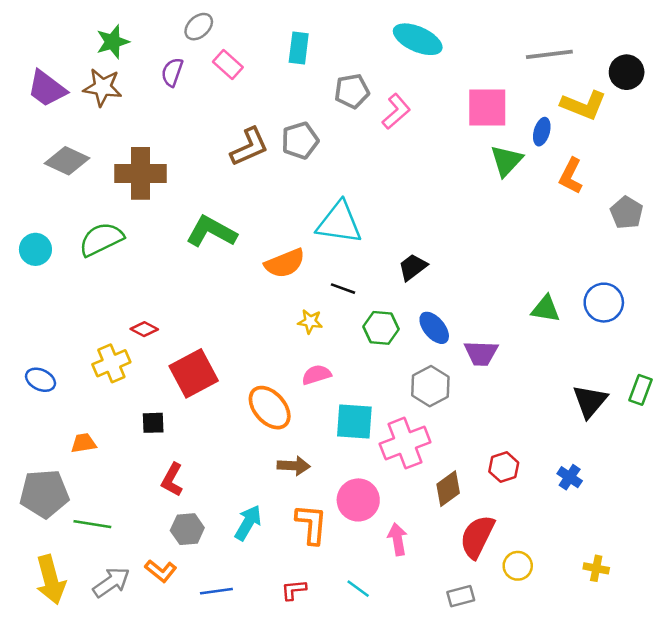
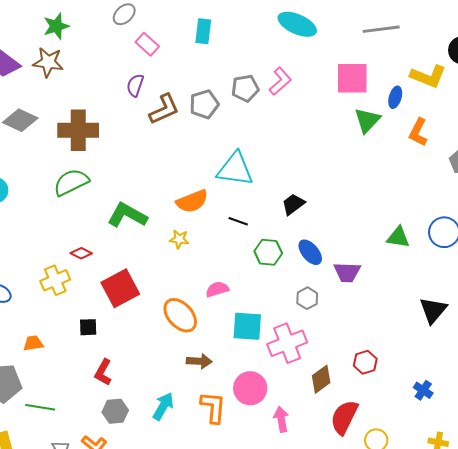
gray line: (549, 54) -> (381, 29), moved
purple semicircle: (172, 72) -> (135, 85), moved
gray pentagon: (352, 91) -> (245, 88), moved
green L-shape: (211, 232) -> (127, 215), moved
green semicircle: (101, 239) -> (71, 182), moved
yellow star: (310, 322) -> (179, 239), moved
gray hexagon: (430, 386) -> (307, 298), size x0.7
blue cross: (570, 477) -> (423, 390), moved

